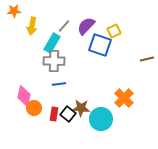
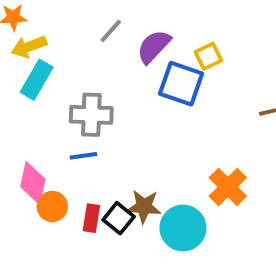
yellow arrow: (32, 26) -> (29, 47), moved, turned 60
gray line: (64, 26) -> (111, 31), moved
cyan rectangle: (52, 43) -> (37, 80), moved
blue line: (59, 84) -> (83, 156), moved

